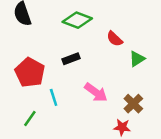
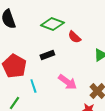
red semicircle: (115, 39) -> (74, 37), moved

